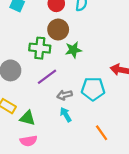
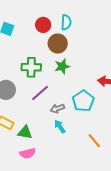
brown circle: (58, 30) -> (58, 44), moved
cyan pentagon: (93, 89) -> (83, 101), turned -30

